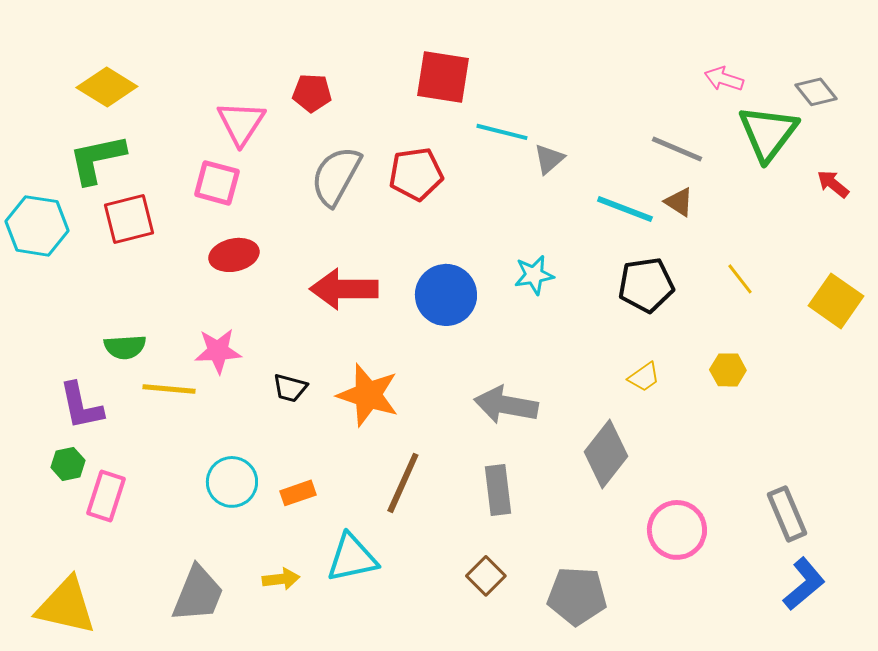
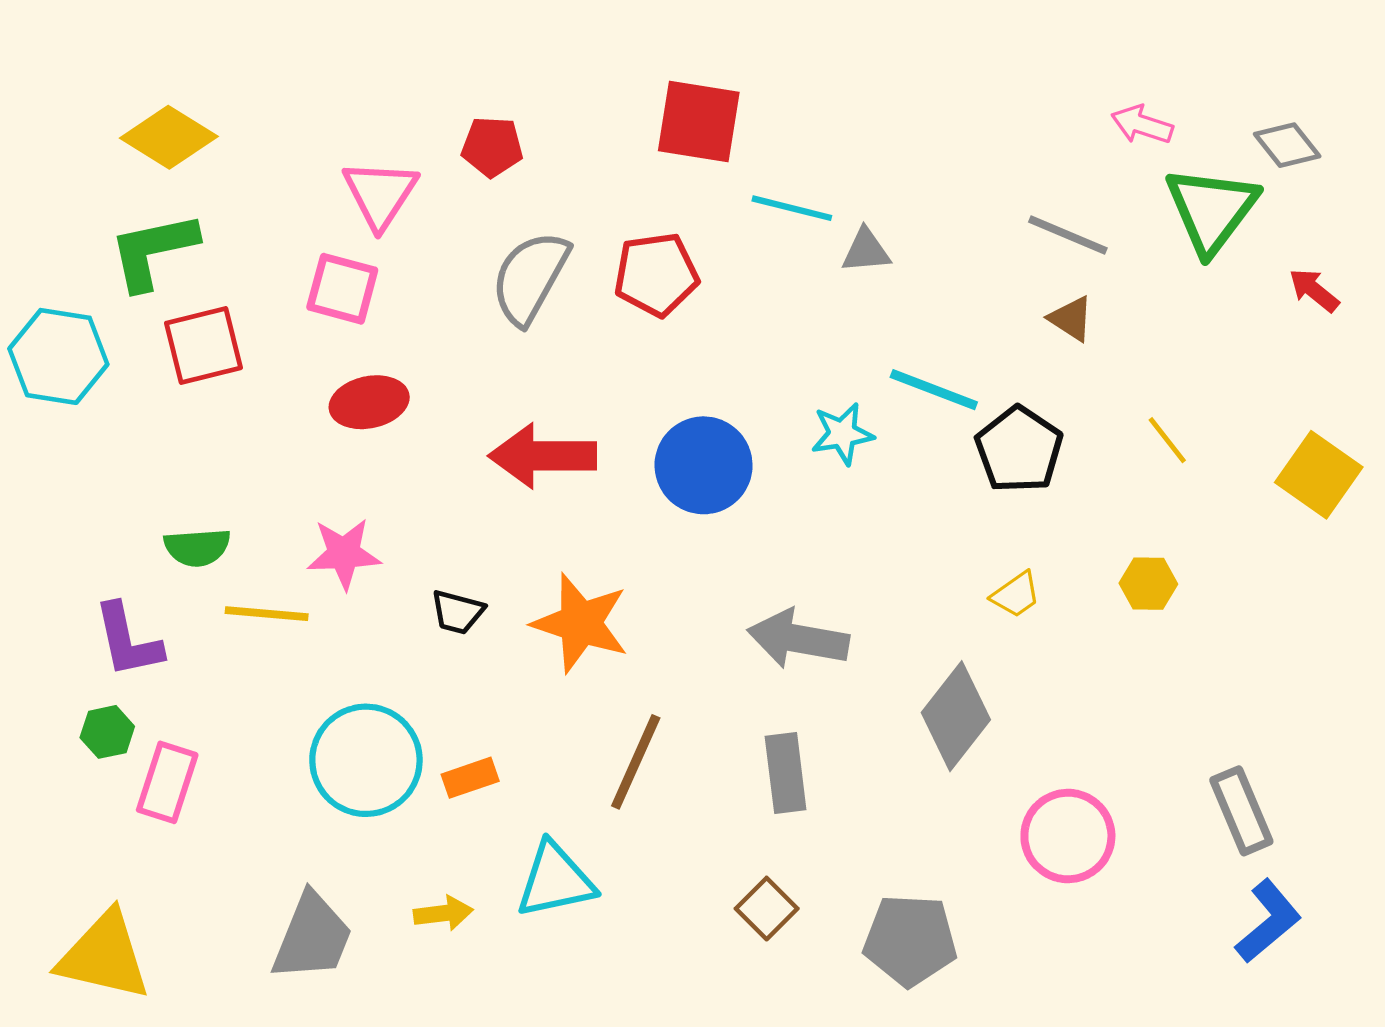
gray triangle: (549, 159) -> (866, 251), turned 36
cyan line: (625, 209) -> (934, 390), moved
black pentagon: (646, 285) -> (1019, 450), turned -30
cyan circle: (232, 482) -> (366, 760), size x1.4

